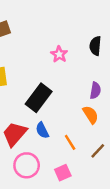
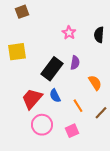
black semicircle: (95, 46) -> (99, 35), moved
purple semicircle: (95, 91) -> (75, 63), moved

